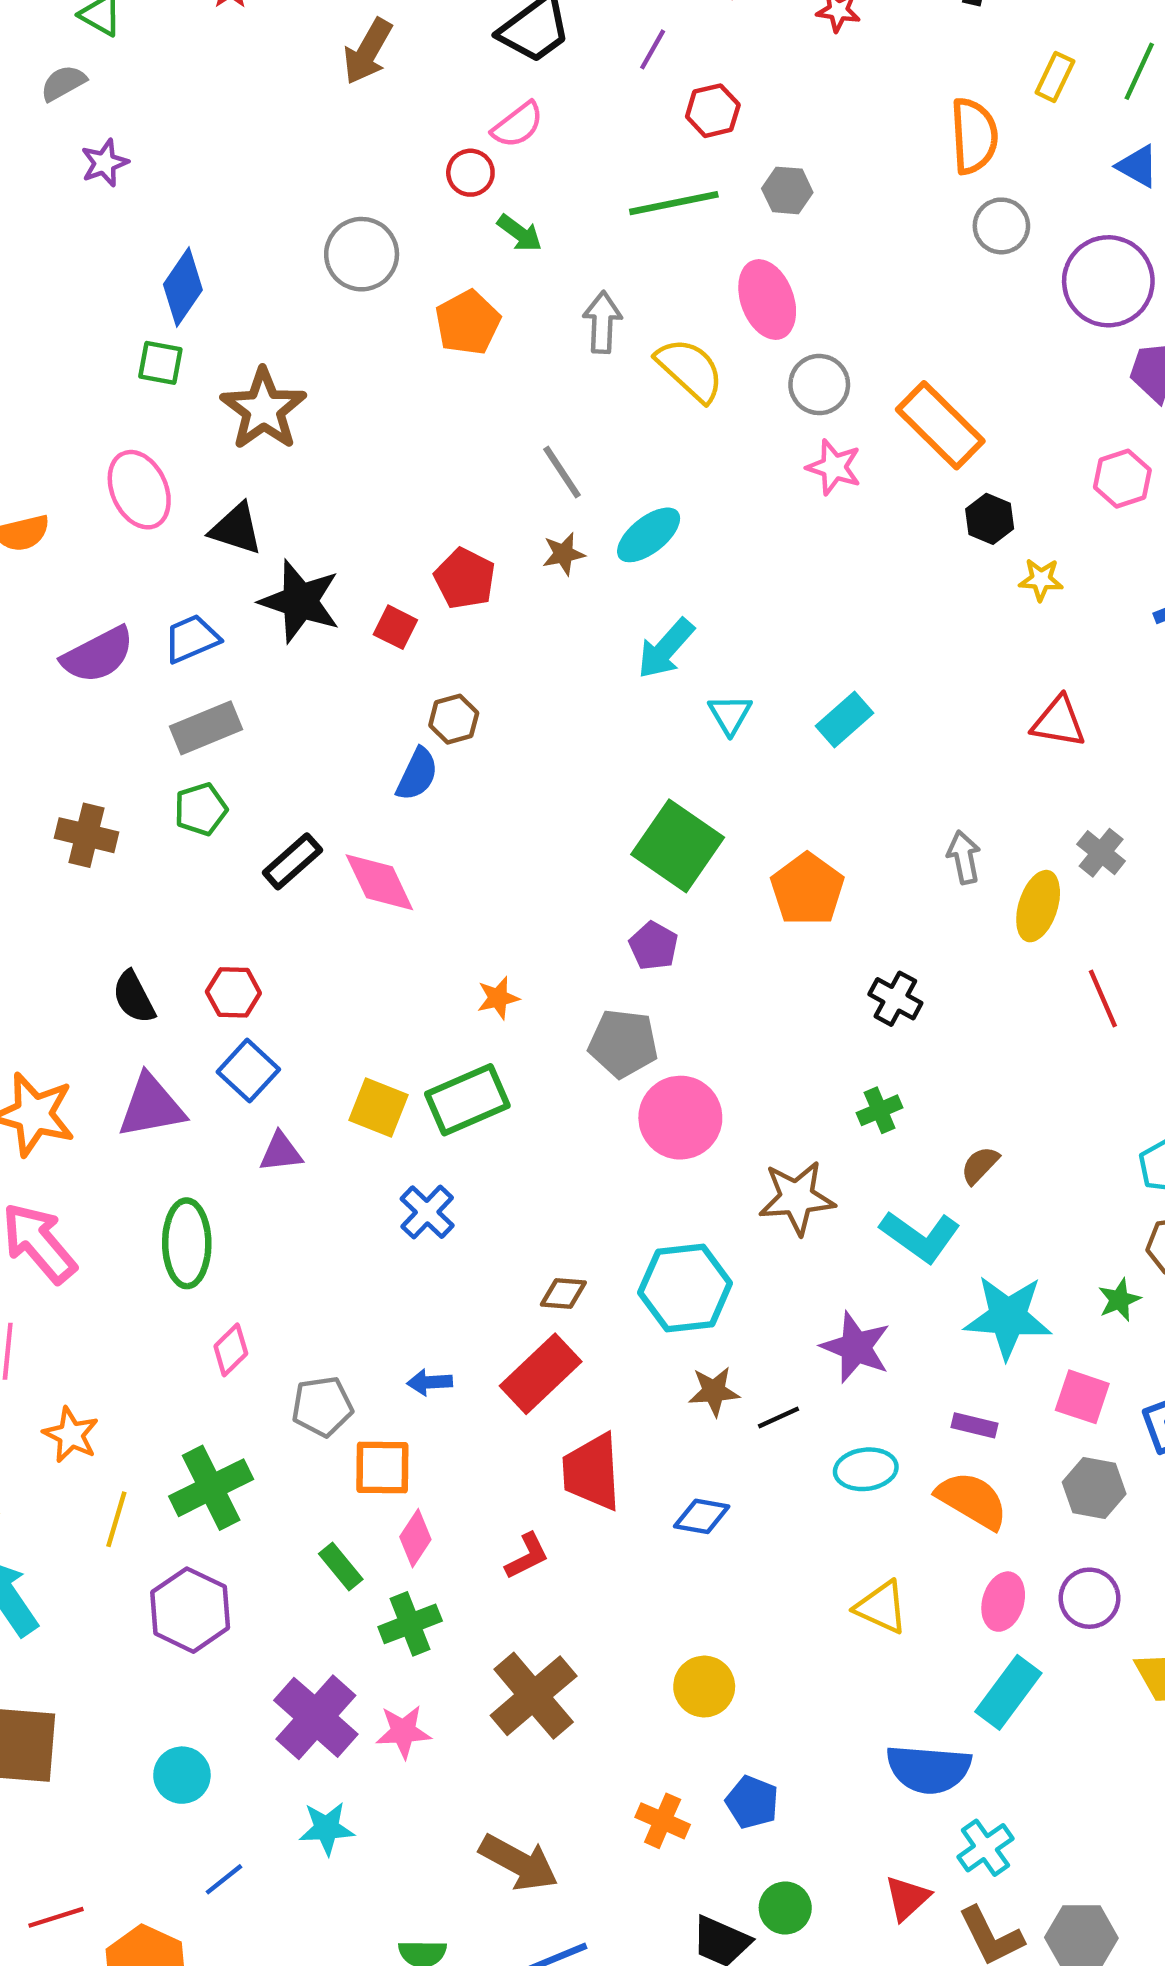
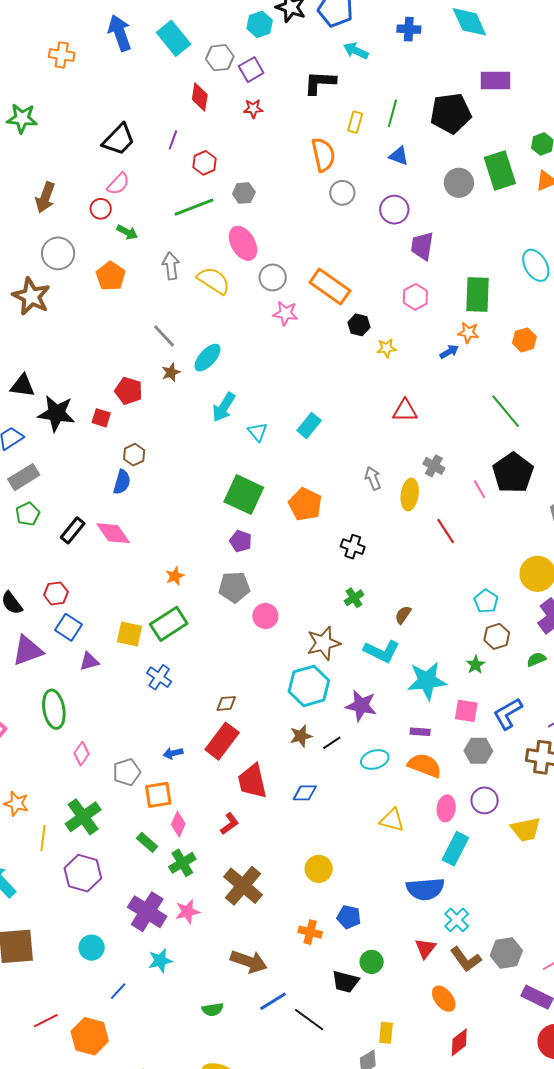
brown arrow: (368, 51) -> (45, 197), moved
purple circle: (1108, 281) -> (394, 210), size x0.7
brown star: (263, 409) -> (31, 296), moved
pink circle: (680, 1118) -> (265, 616), size x0.7
cyan hexagon: (685, 1288) -> (309, 686), moved

